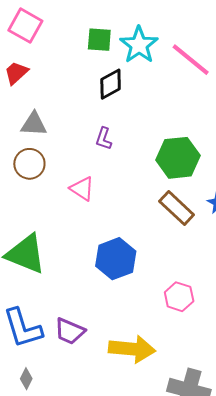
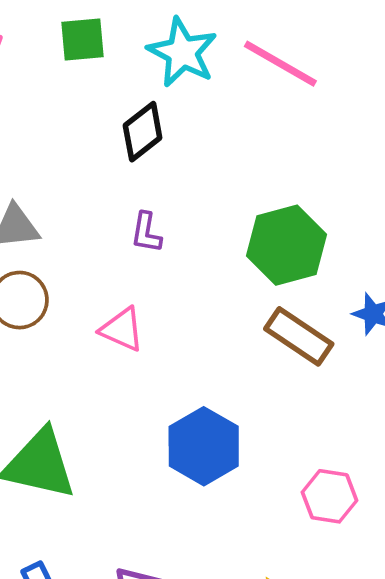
green square: (99, 40) -> (82, 39), moved

